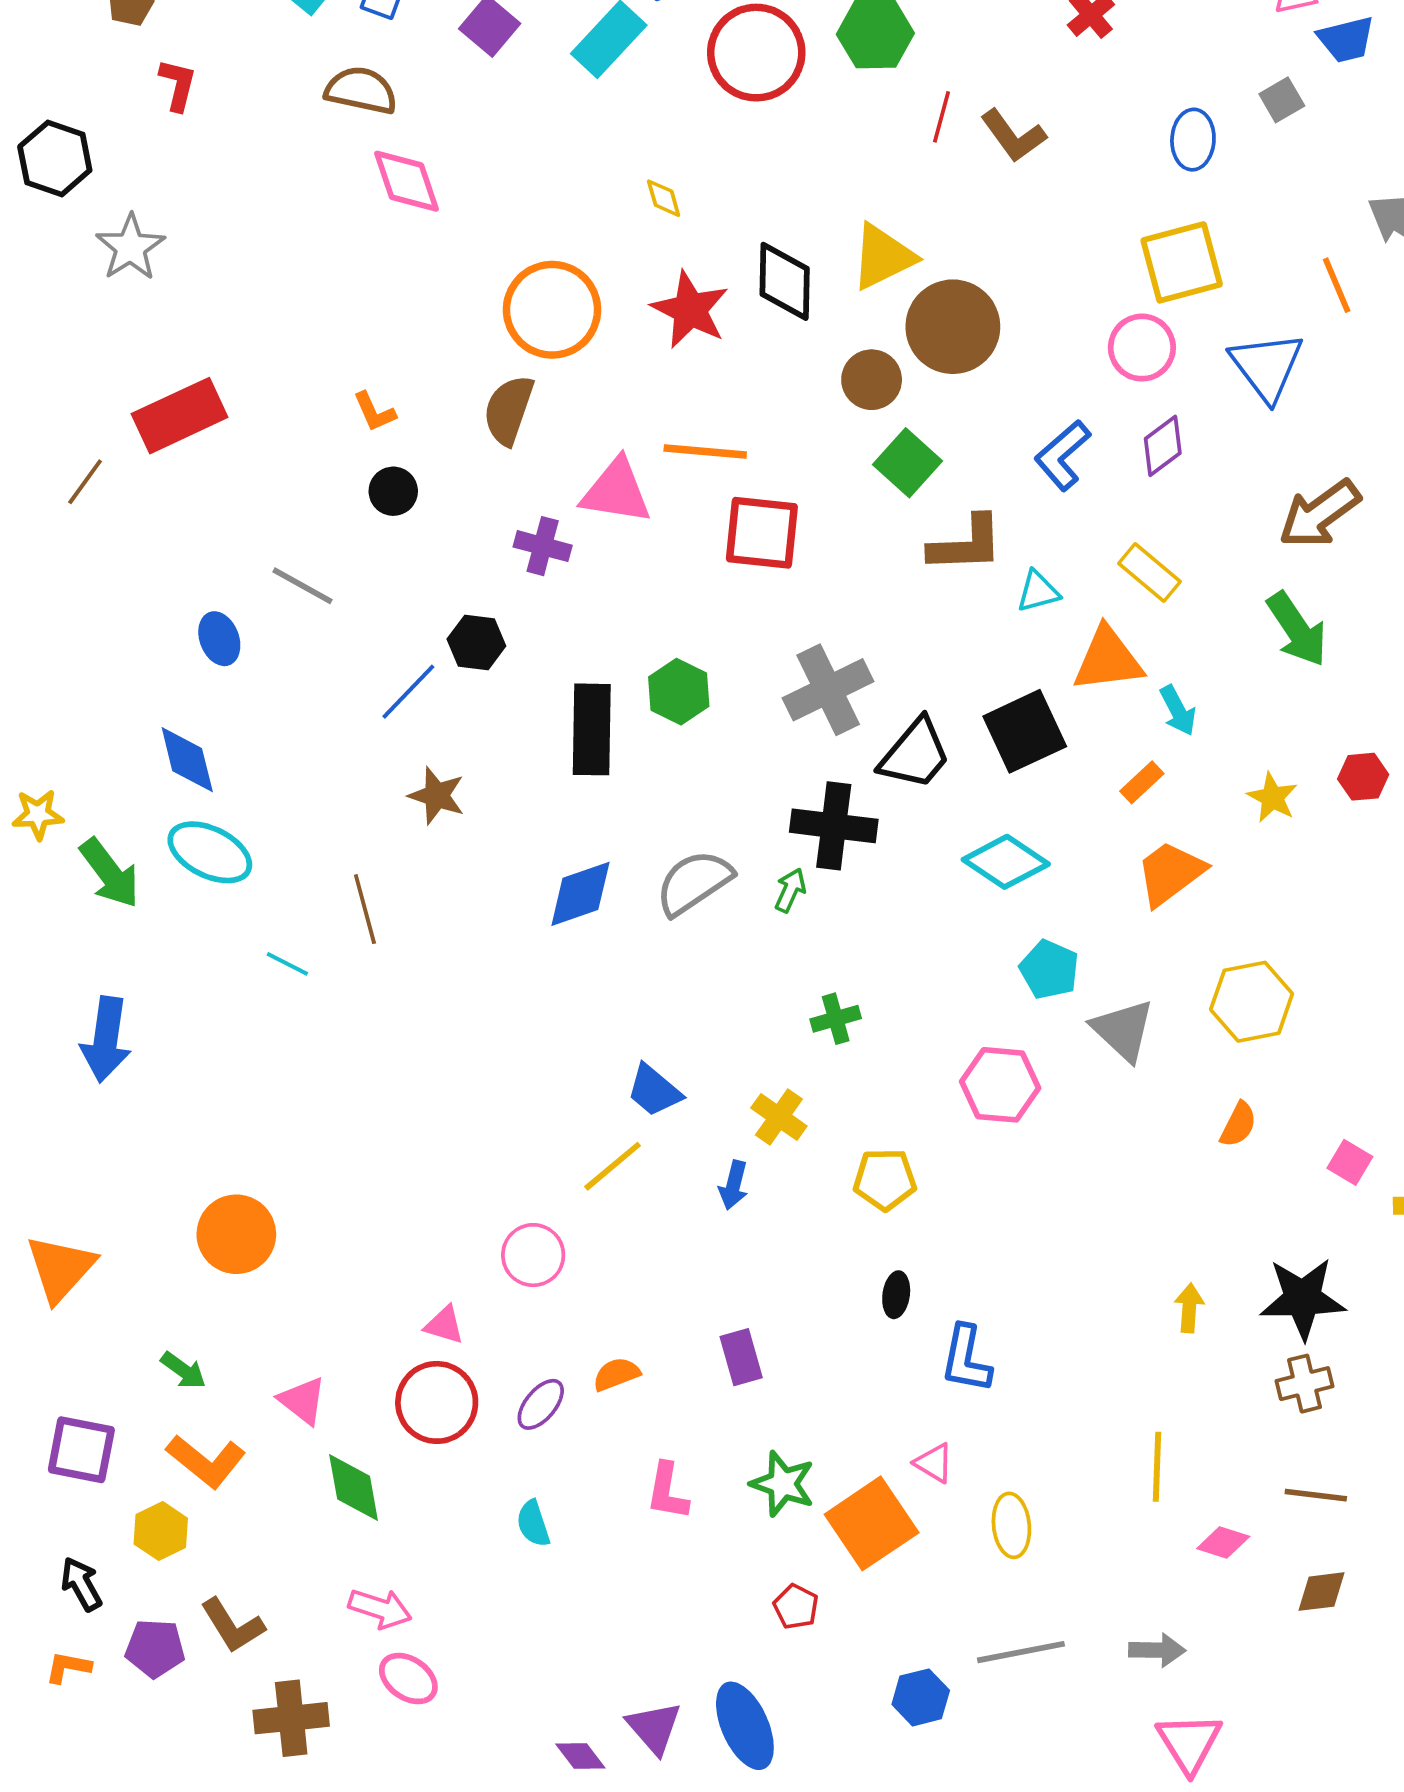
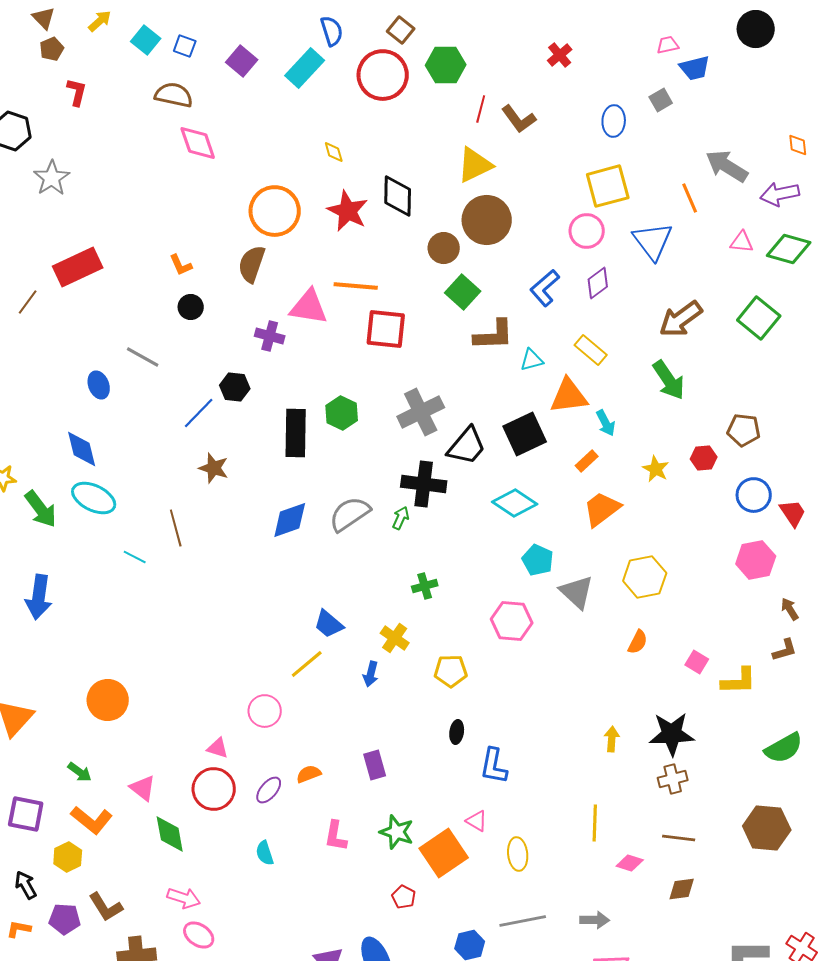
yellow triangle: (883, 257) -> (475, 165), moved

